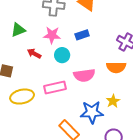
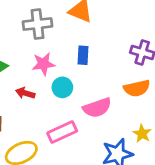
blue rectangle: (82, 35) -> (83, 55), turned -56

